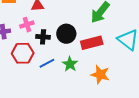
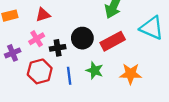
blue line: (47, 63) -> (69, 76), turned -56

